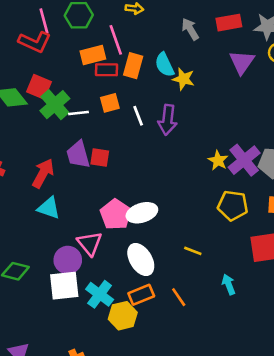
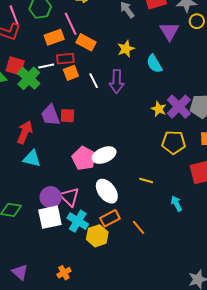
cyan semicircle: (165, 65) -> (154, 64), moved
orange rectangle: (133, 66) -> (86, 42), turned -72
red rectangle: (107, 70) -> (65, 59), moved
yellow star: (183, 79) -> (126, 49), turned -30
white line: (79, 113) -> (46, 66), moved
pink triangle: (90, 243) -> (70, 197), moved
orange line: (179, 297) -> (139, 227), moved

